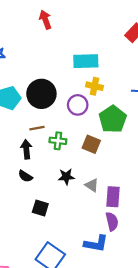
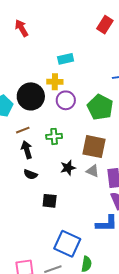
cyan rectangle: (86, 61) -> (66, 59), size x0.7
yellow cross: (95, 86) -> (55, 82), moved
brown line: (37, 128) -> (23, 130), moved
brown square: (91, 144) -> (94, 147), moved, size x1.4

